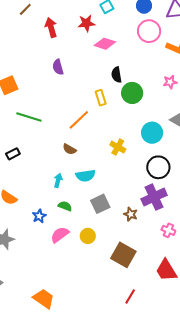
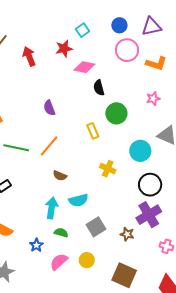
purple semicircle: (58, 67) -> (49, 108), moved
black semicircle: (116, 75) -> (99, 88), moved
yellow rectangle: (101, 98) -> (93, 131), moved
orange line: (79, 120) -> (49, 146), moved
cyan arrow: (58, 180) -> (52, 208), size x1.5

